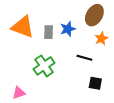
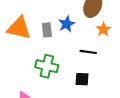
green cross: (44, 66) -> (47, 66), turned -35
black square: (95, 83) -> (82, 79), moved

